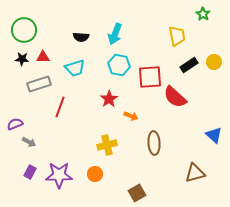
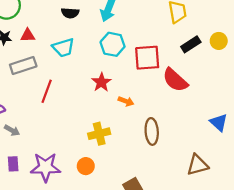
purple rectangle: (30, 172) -> (13, 164), turned -32

